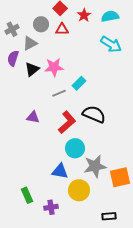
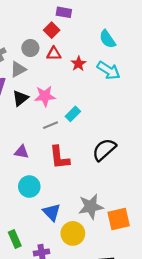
red star: (84, 15) -> (78, 64), moved
cyan semicircle: (110, 16) -> (107, 39), turned -114
black semicircle: (94, 114) -> (104, 150), moved, turned -65
red L-shape: (67, 122) -> (59, 157), turned 125
cyan circle: (75, 148) -> (29, 187), moved
blue triangle: (60, 171) -> (52, 212), turned 36

